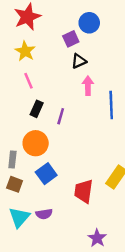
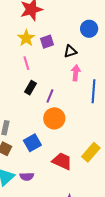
blue circle: (89, 23) -> (89, 29), moved
purple square: (71, 39) -> (47, 42), moved
orange circle: (36, 143) -> (54, 118), moved
red trapezoid: (84, 191) -> (62, 161), turned 100

